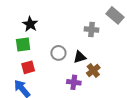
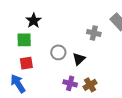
black triangle: (80, 57) -> (79, 59), turned -32
brown cross: (93, 70) -> (90, 85), moved

